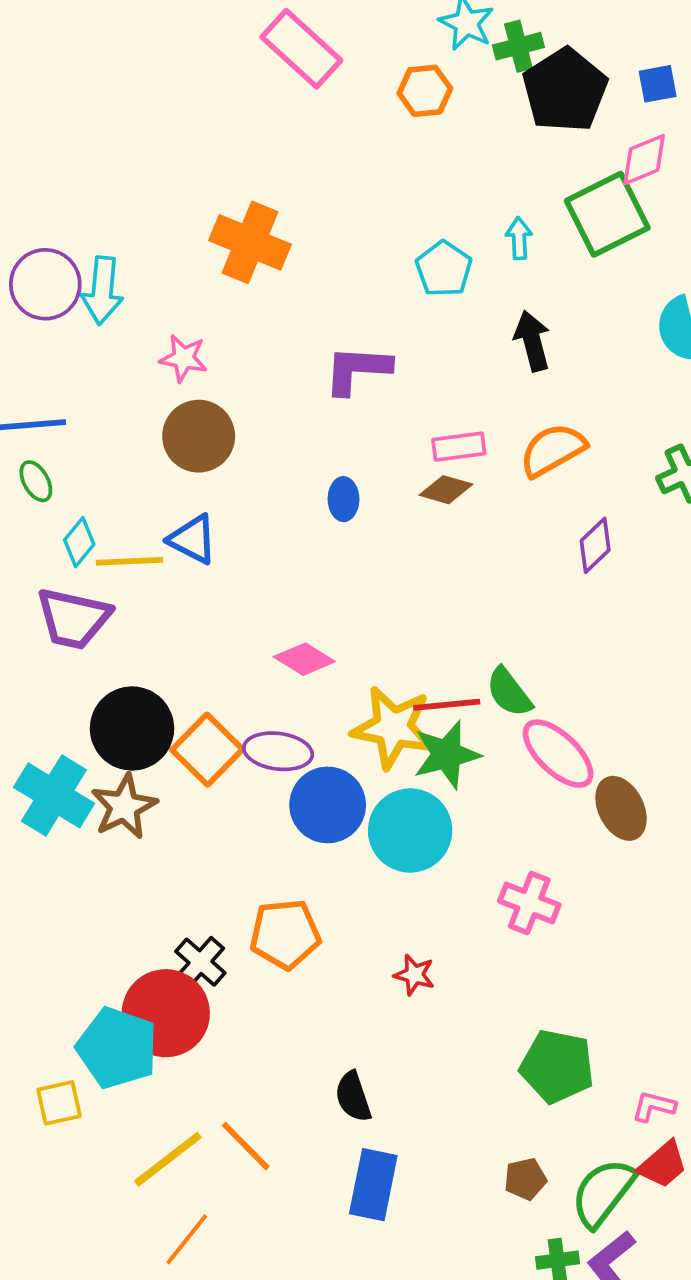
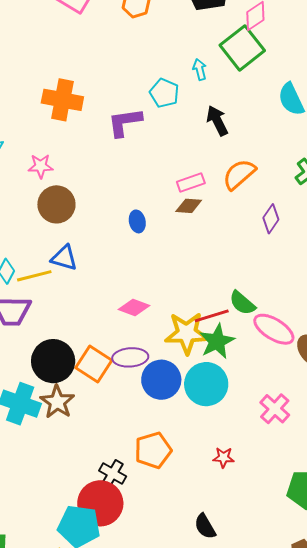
purple L-shape: (357, 370) -> (125, 122), moved
pink cross: (529, 903) -> (275, 409), turned 32

